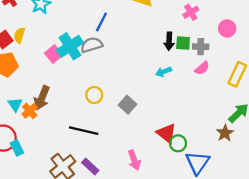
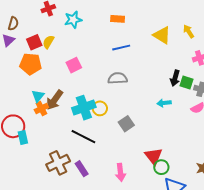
blue line: (101, 22) -> (121, 48), turned 36
gray semicircle: (92, 45) -> (118, 78), moved
cyan cross: (70, 46) -> (84, 108), moved
cyan triangle: (15, 105) -> (38, 96), moved

